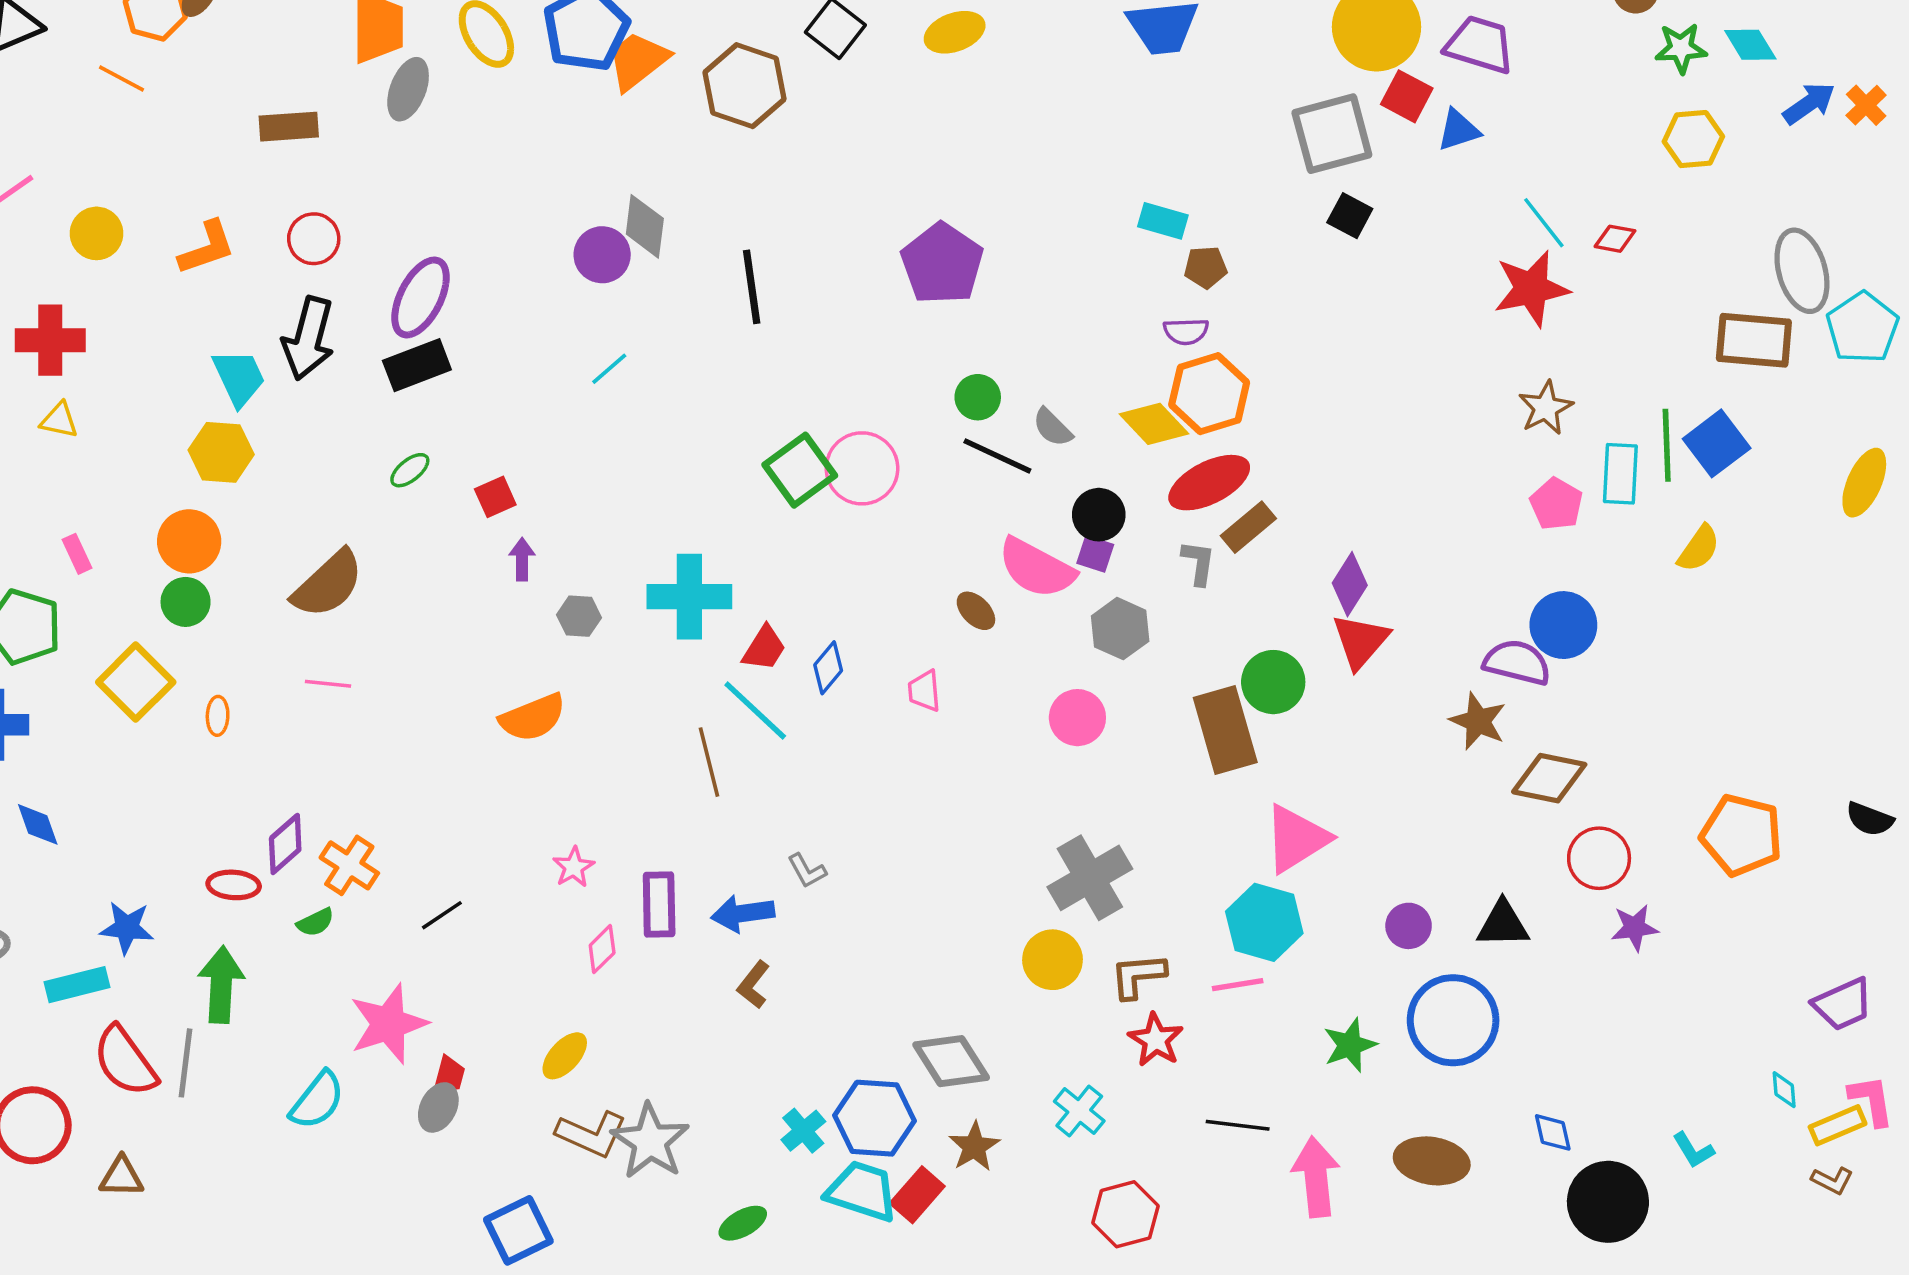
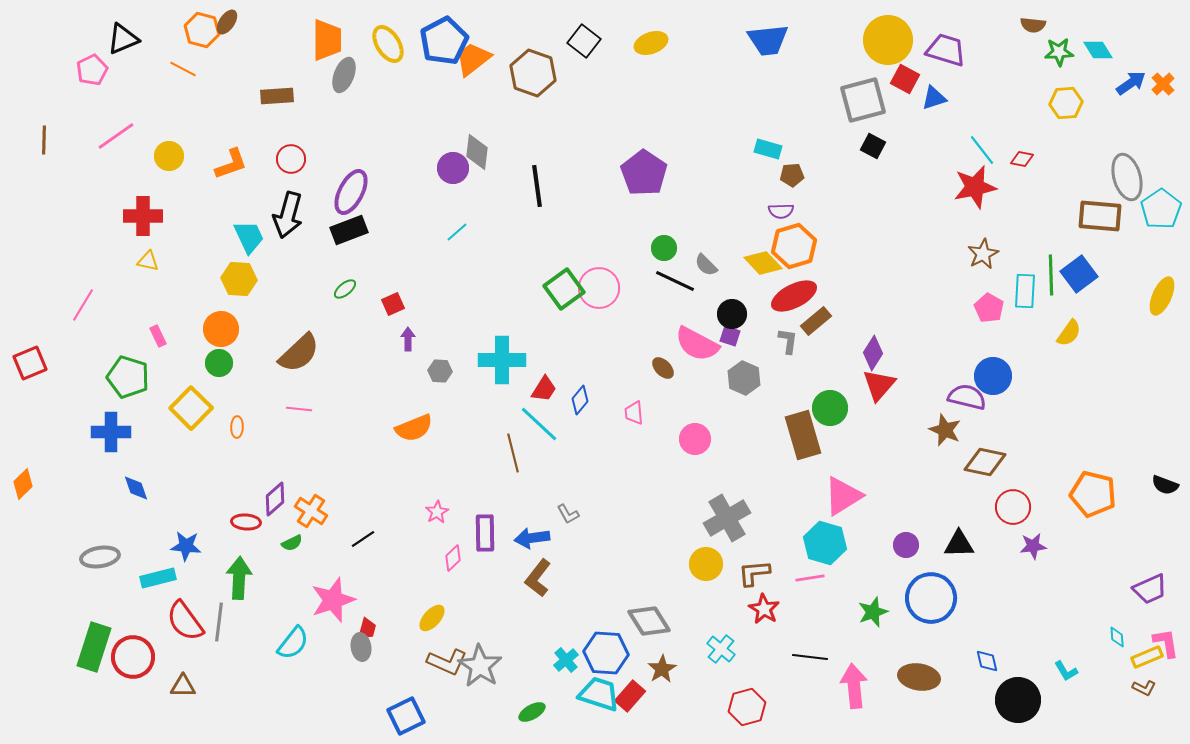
pink circle: (1077, 718) -> (695, 439), moved
brown L-shape: (753, 985) -> (538, 578), size x1.4
gray ellipse: (438, 1107) -> (361, 647), turned -36

